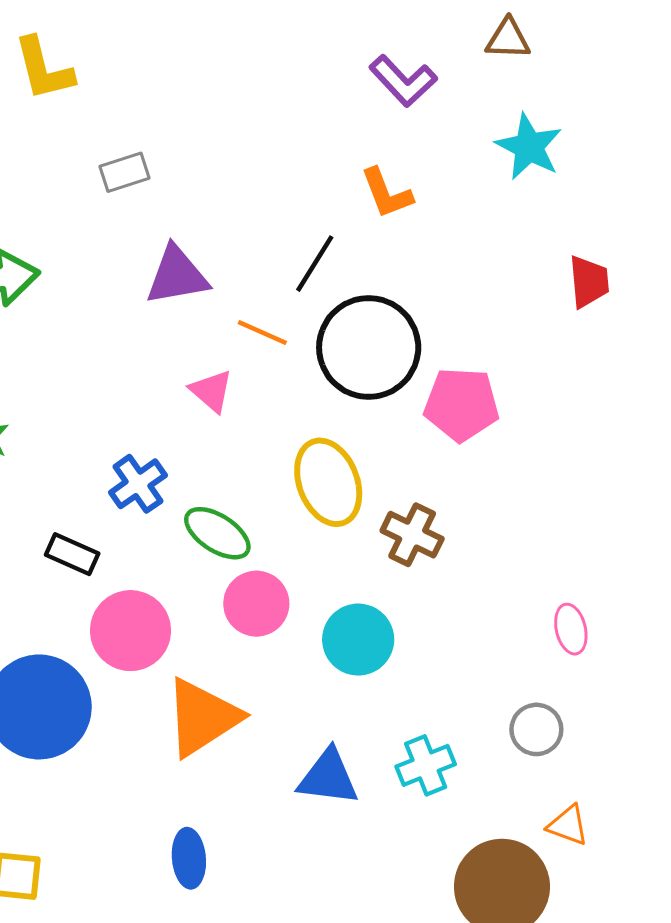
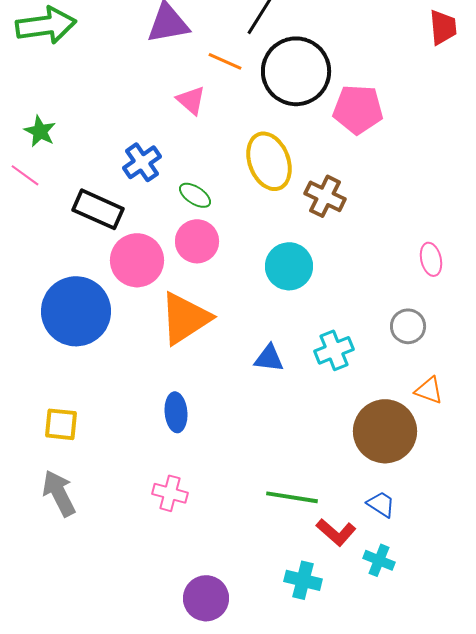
green ellipse: (217, 533) -> (195, 195), size x0.7
black rectangle: (72, 554) -> (98, 209), size x1.4
pink circle: (256, 604) -> (197, 241), moved
blue triangle: (328, 777) -> (269, 358), size x0.7

